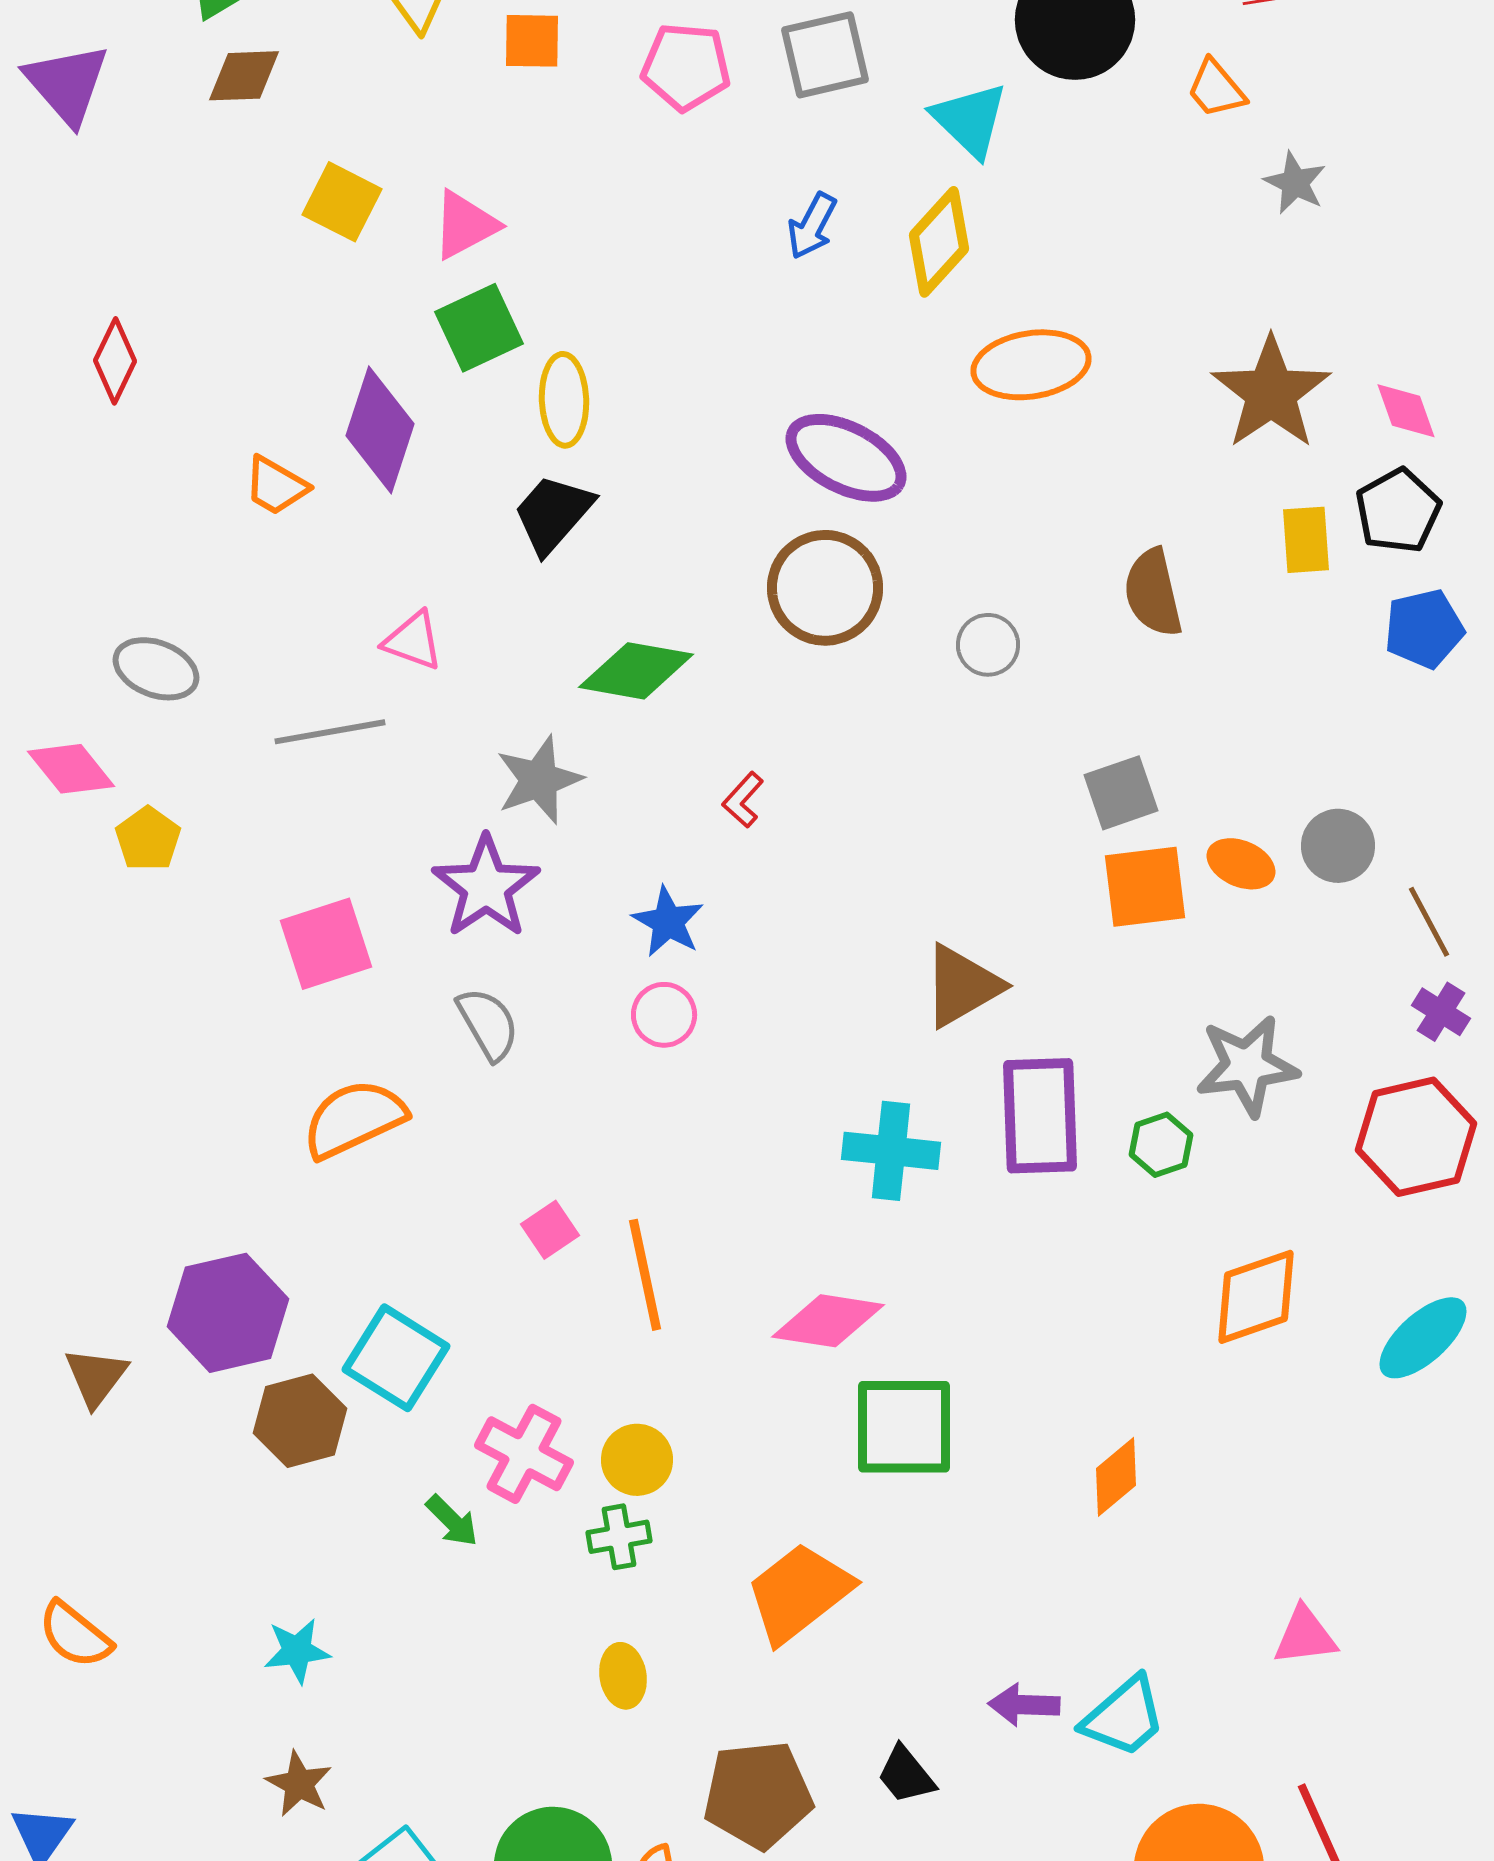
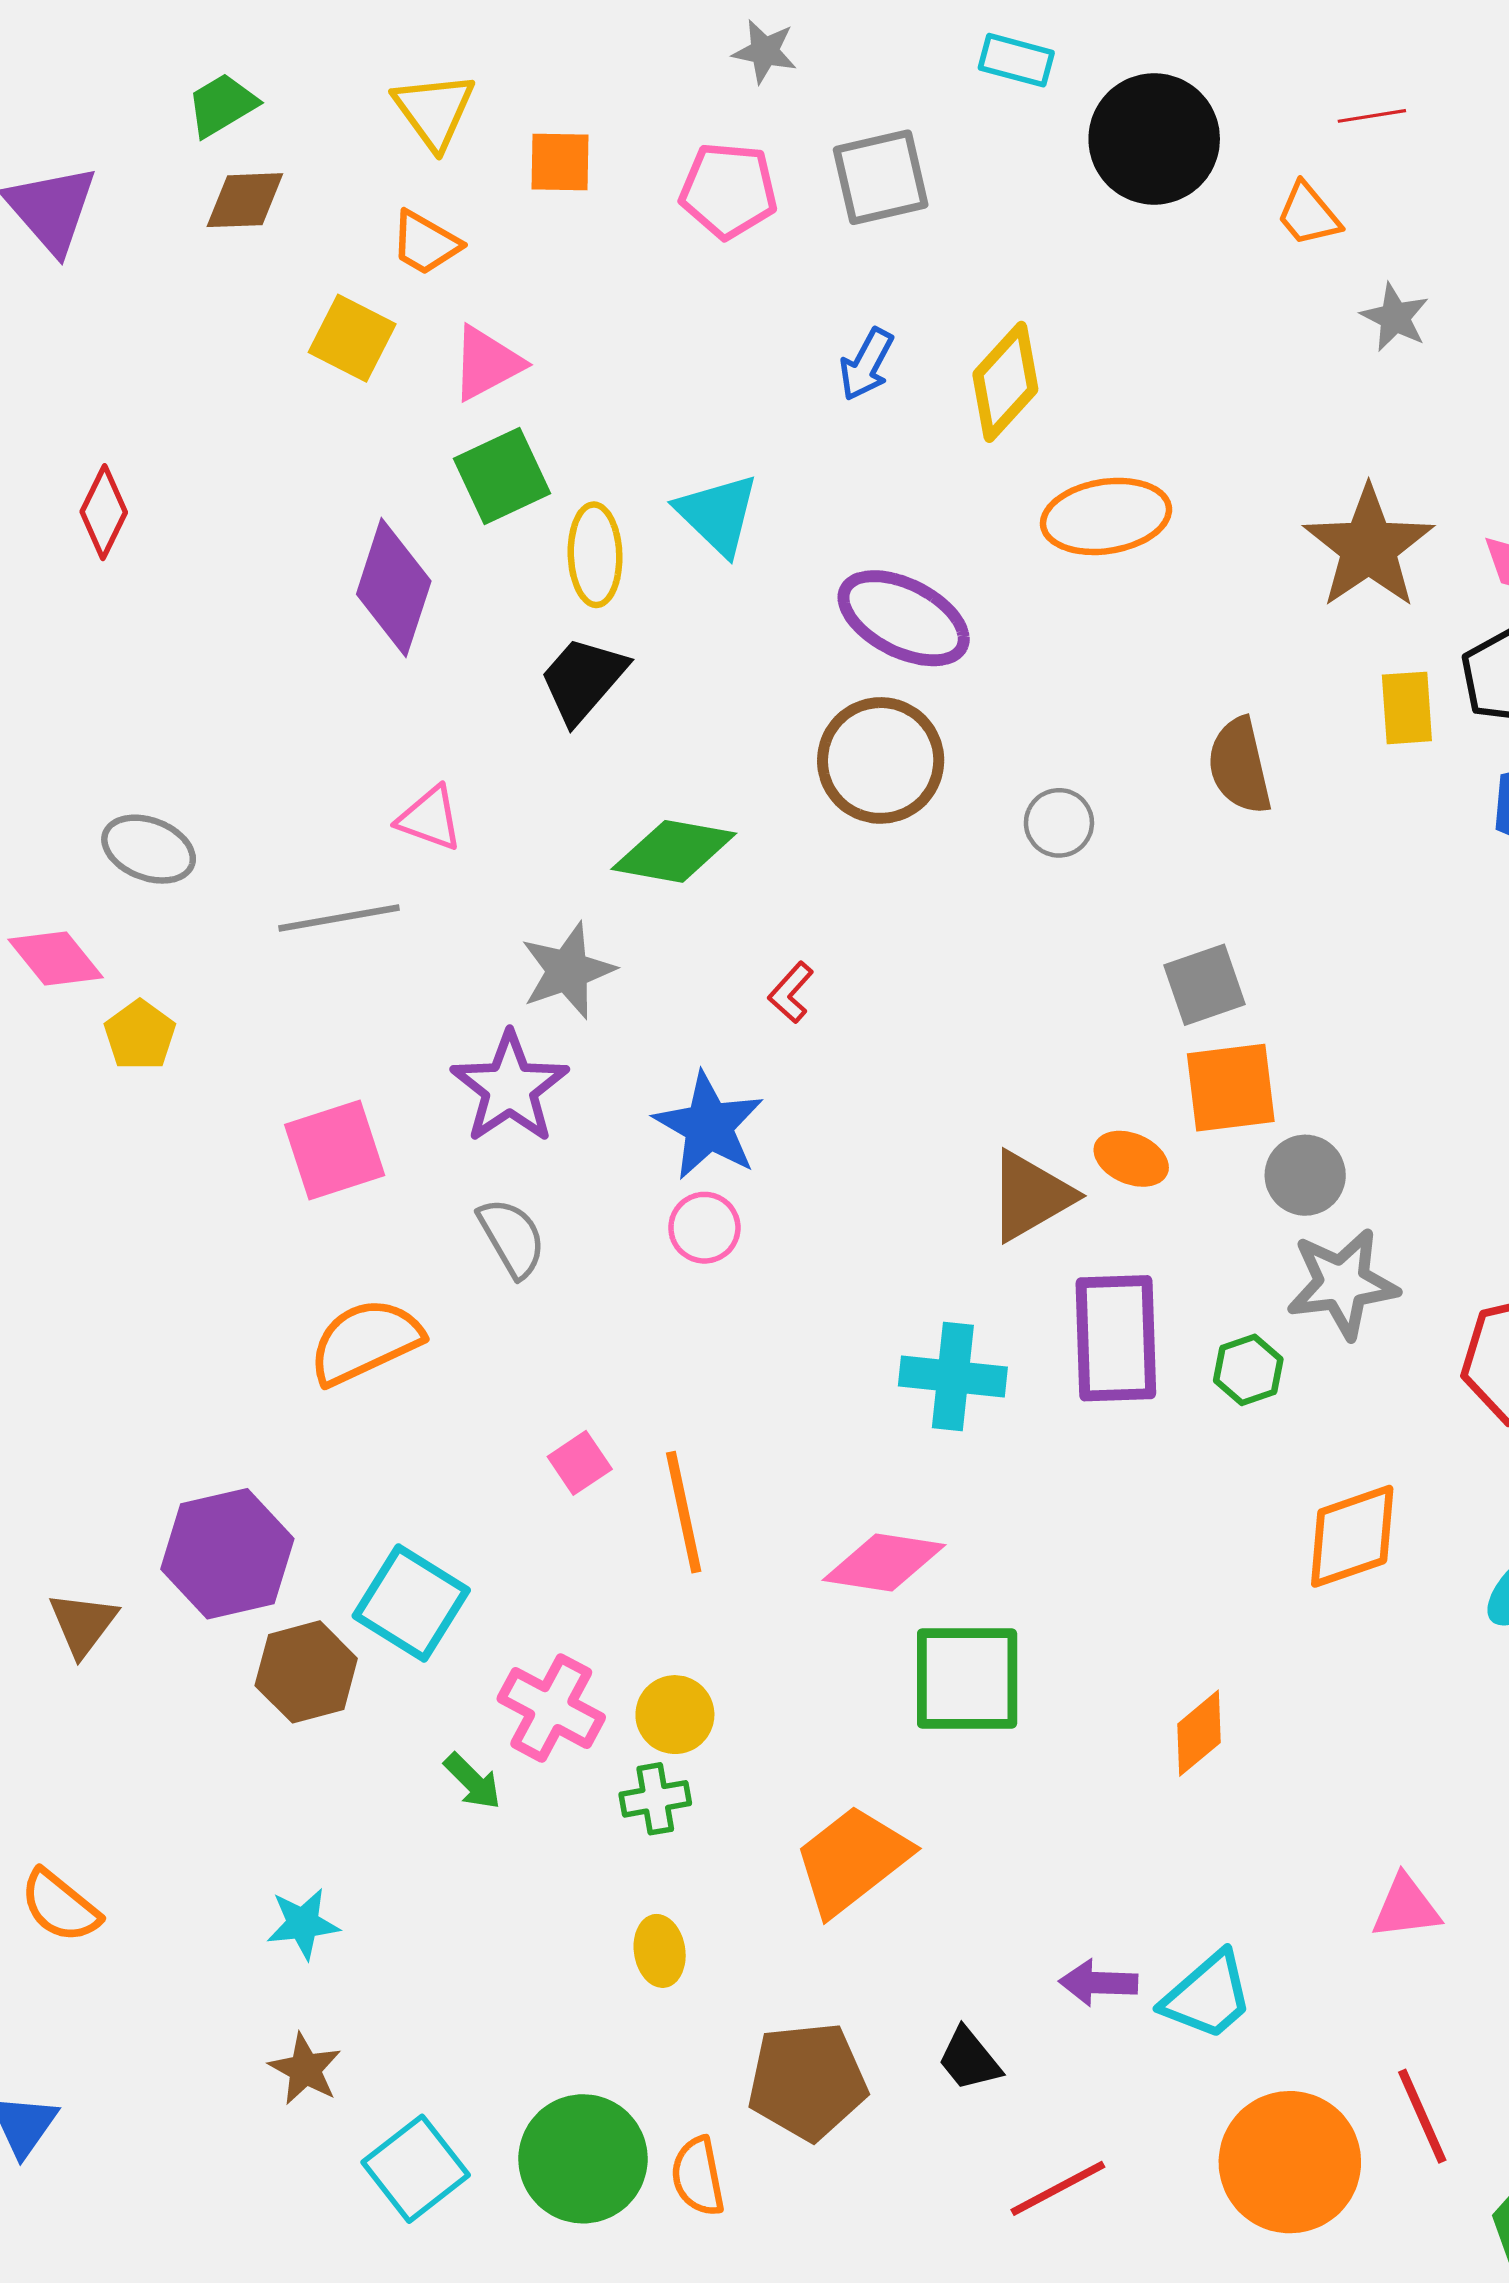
cyan triangle: (970, 120) -> (718, 514), moved
orange trapezoid: (276, 486) -> (425, 243), moved
gray circle: (1338, 846) -> (1305, 1175), moved
orange ellipse: (1241, 864) -> (1131, 1159), moved
blue star: (668, 922) -> (709, 1126), size x1.4

